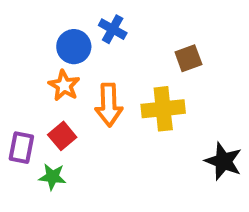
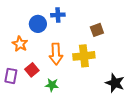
blue cross: (113, 29) -> (58, 15), turned -32
orange star: (64, 85) -> (20, 44), moved
green star: (52, 177) -> (52, 85), moved

